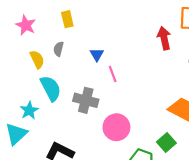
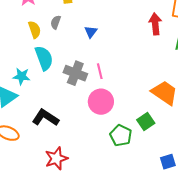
pink line: (113, 74) -> (100, 71), moved
cyan star: (29, 110) -> (21, 76), turned 30

